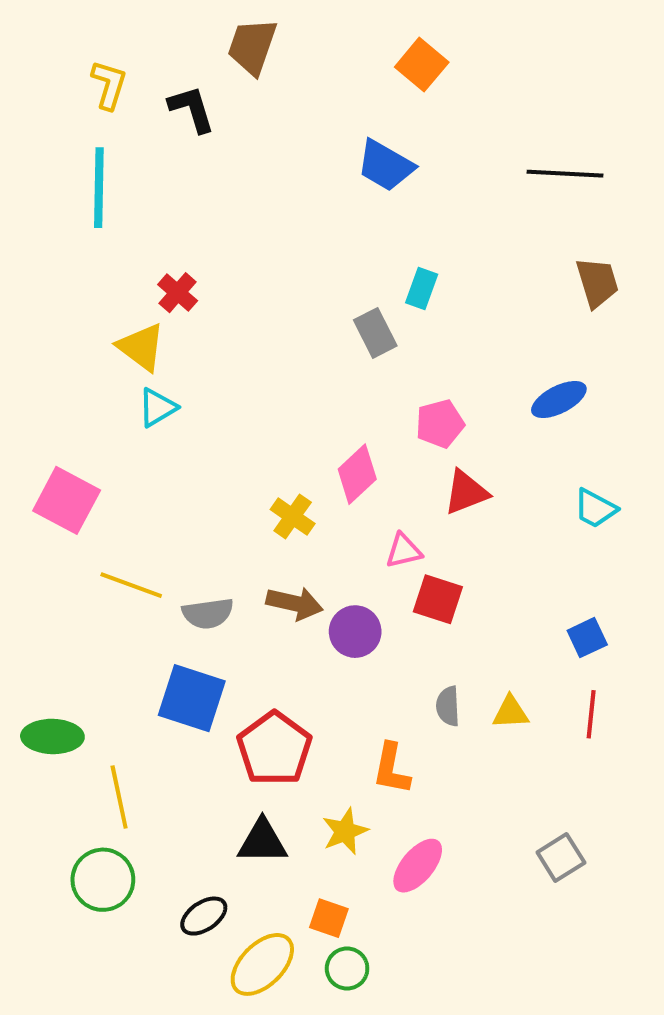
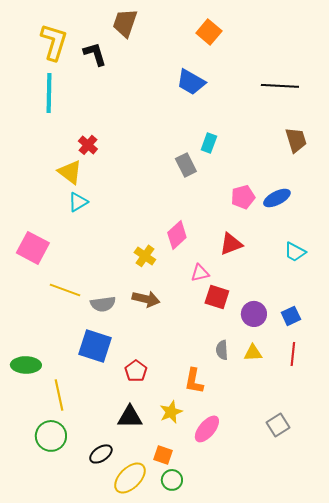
yellow L-shape: (109, 85) -> (54, 42), size x1.5
pink pentagon: (440, 424) -> (243, 197), moved
purple circle: (355, 632) -> (254, 314), moved
red pentagon: (274, 749) -> (136, 371), size x0.6

